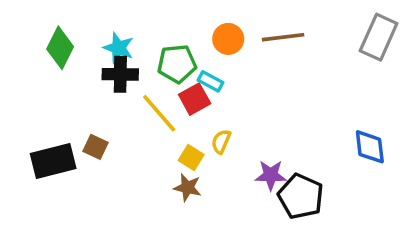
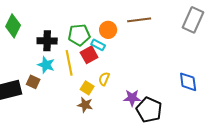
orange circle: (228, 39) -> (108, 30), moved
cyan star: (119, 48) -> (46, 65), moved
yellow line: (159, 113) -> (69, 63), turned 30

